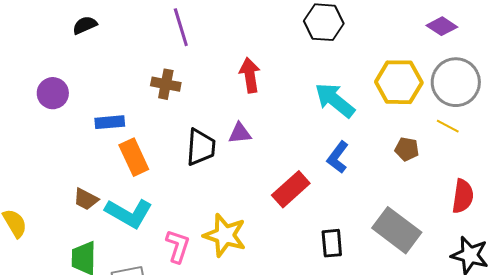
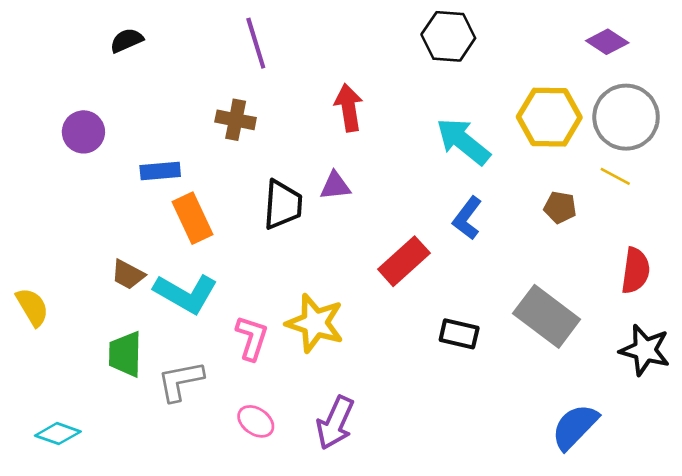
black rectangle: (332, 243) -> (459, 334), turned -72

